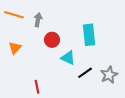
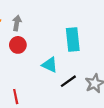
red circle: (52, 40) -> (18, 45), moved

